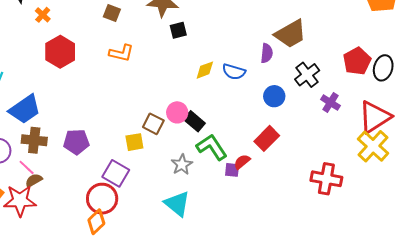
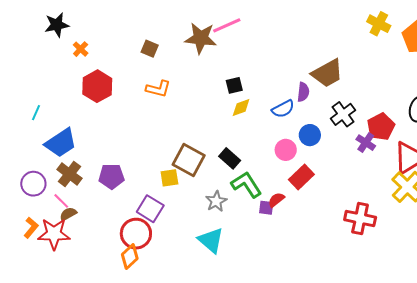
black square: (178, 30) -> (234, 85), moved
red pentagon: (357, 61) -> (381, 127), moved
blue semicircle: (234, 72) -> (283, 109), moved, turned -45
pink circle: (177, 112) -> (286, 150), moved
brown square: (153, 124) -> (189, 160), size x1.5
brown cross: (34, 140) -> (69, 174), turned 30

